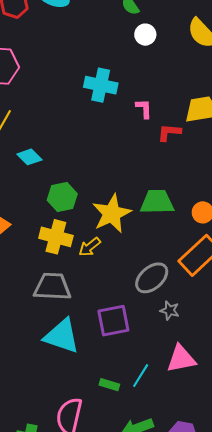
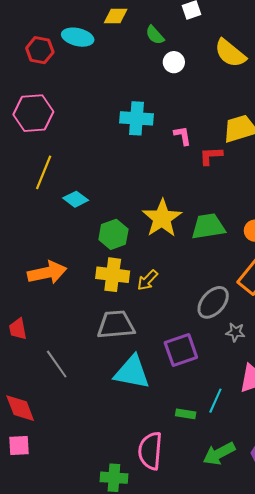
yellow star: (112, 214) -> (162, 218), moved

